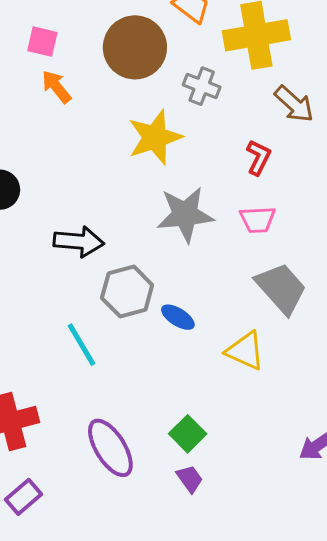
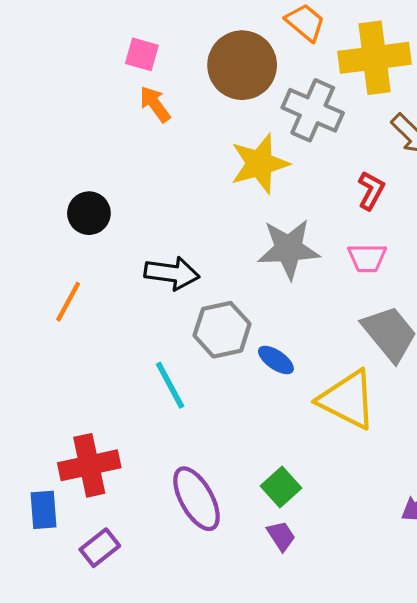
gray cross: (202, 86) -> (313, 110), size x1.5
yellow triangle: (245, 351) -> (347, 400), size x1.4

